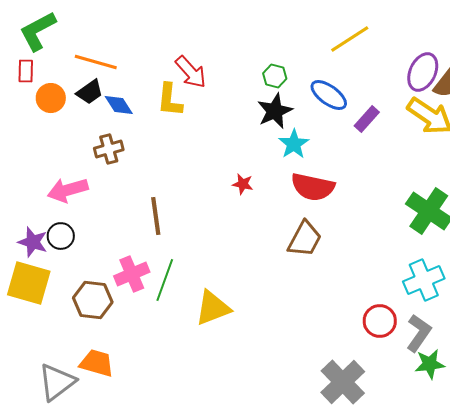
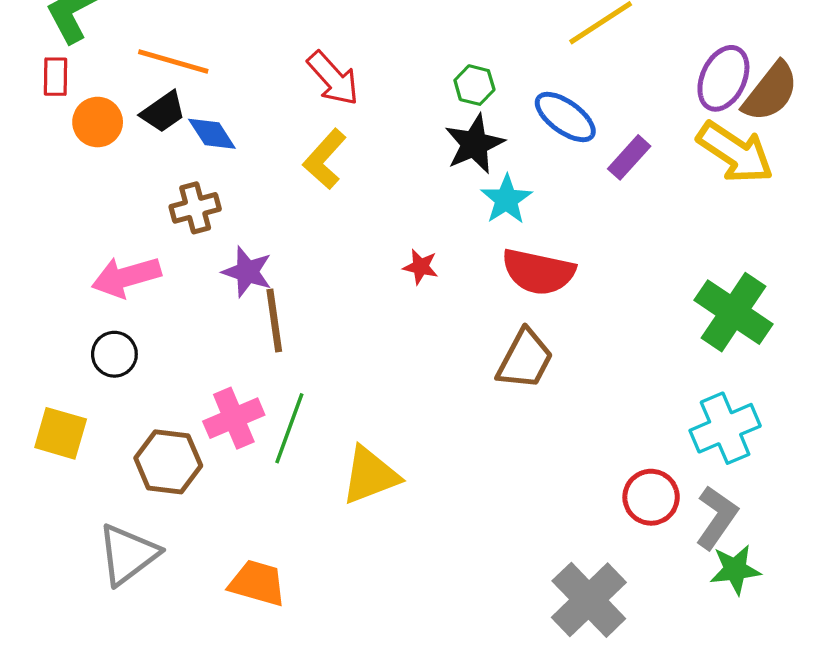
yellow L-shape: (170, 100) -> (325, 159), moved, turned 36
purple star: (33, 242) -> (247, 272), moved
yellow square: (29, 283) -> (61, 433), size x0.7
orange trapezoid: (97, 363) -> (257, 583), moved
gray triangle: (57, 382) -> (128, 554), moved

